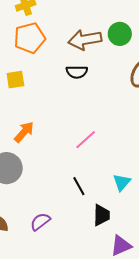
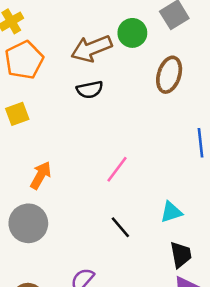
cyan triangle: (122, 182) -> (171, 212), turned 42
black trapezoid: (102, 215) -> (181, 255), moved

